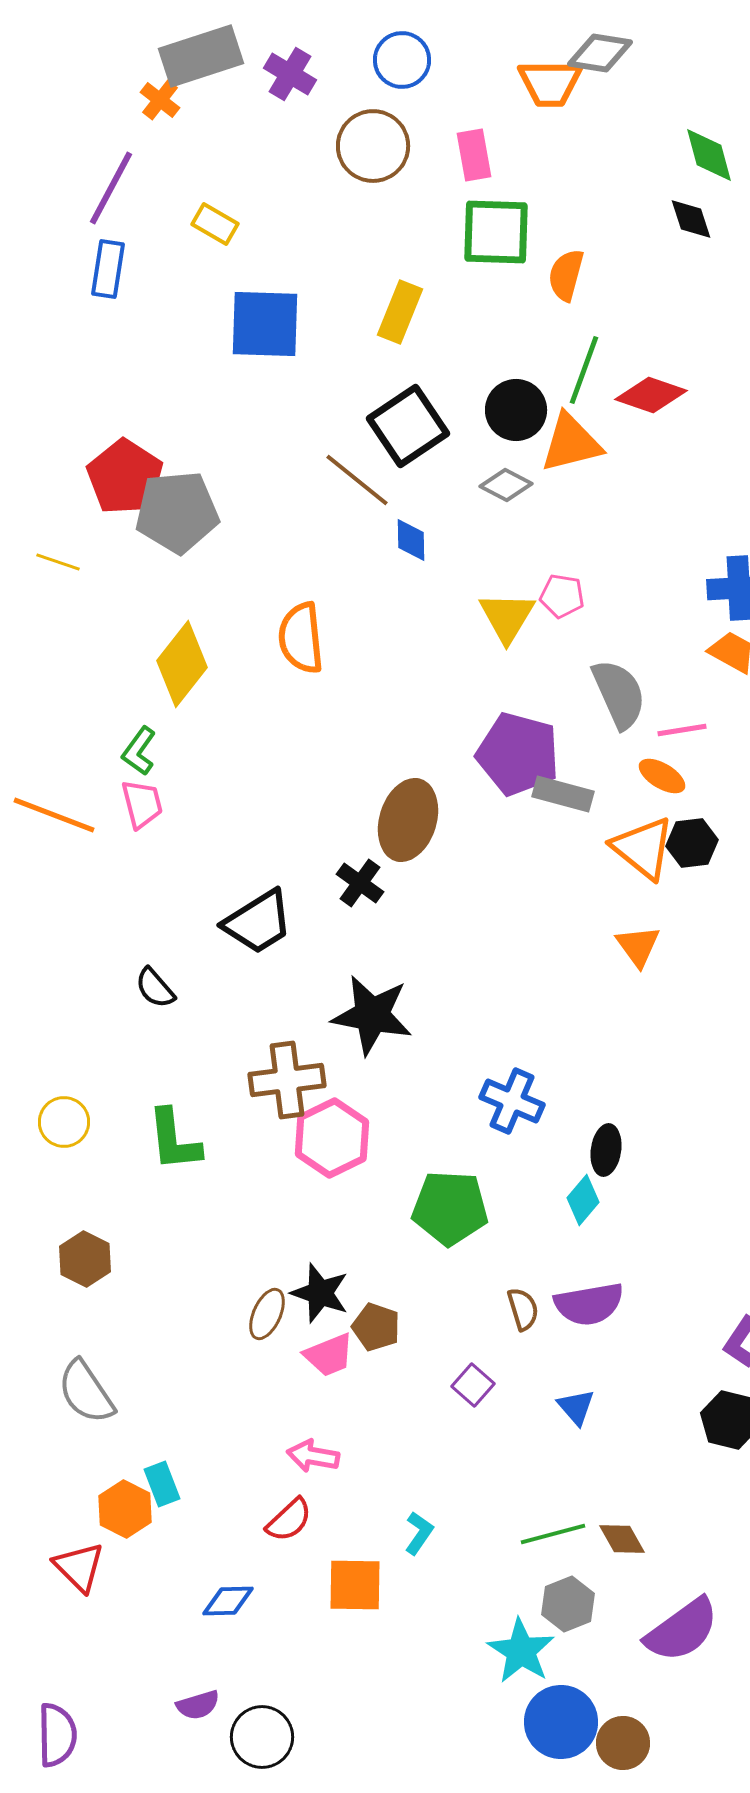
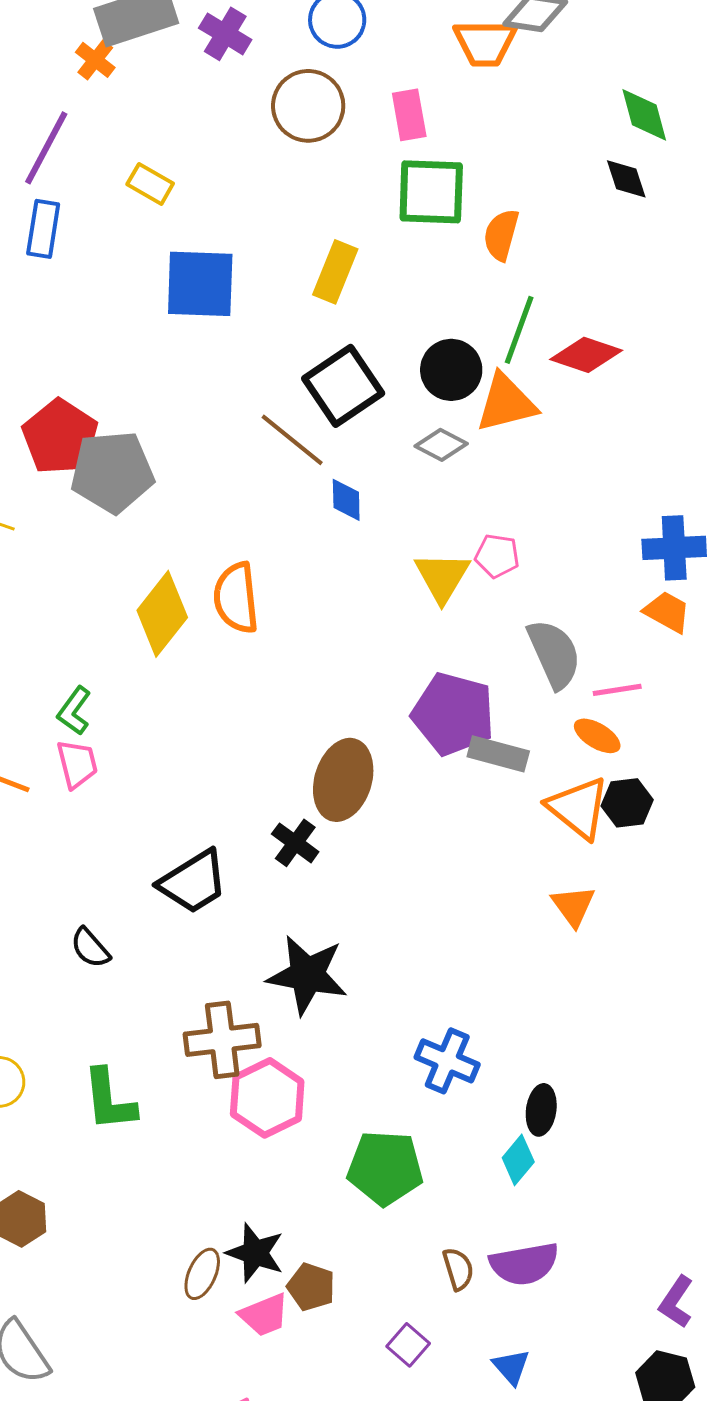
yellow diamond: (182, 664) -> (162, 614), moved

